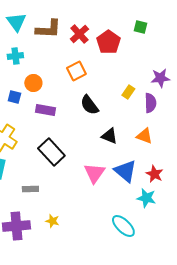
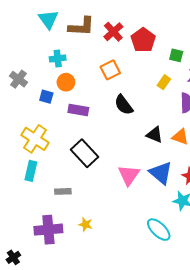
green square: (140, 27) -> (176, 55), moved
cyan cross: (15, 56) -> (58, 58), moved
yellow rectangle: (128, 92) -> (164, 82), moved
black triangle: (109, 136) -> (155, 135), moved

